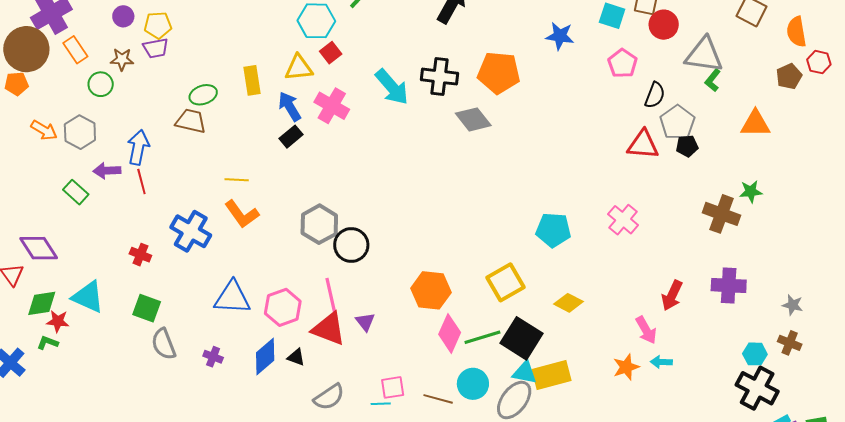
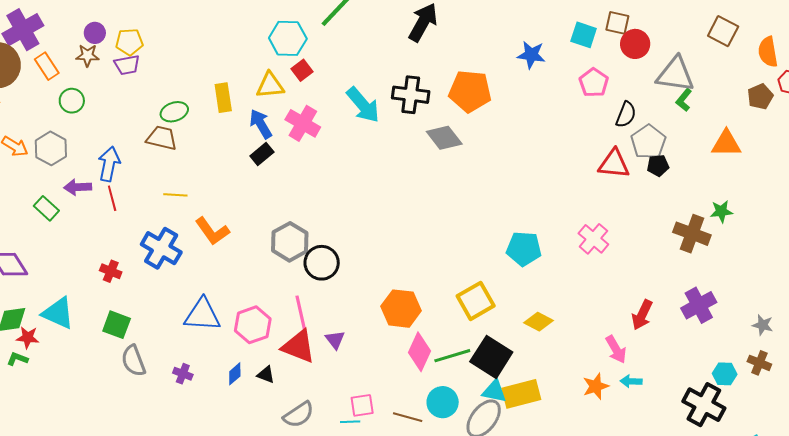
brown star: (122, 59) -> (87, 55), moved
yellow line: (237, 180) -> (175, 195), moved
purple cross: (729, 285) -> (699, 305), turned -32
blue diamond: (265, 357) -> (235, 374), size x0.6
black cross: (757, 388) -> (704, 405), moved

